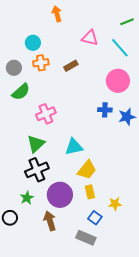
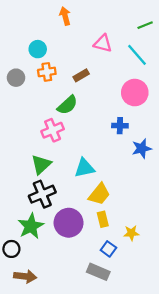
green semicircle: (21, 92) -> (67, 105), moved
blue star: (127, 117) -> (142, 148), moved
green star: (27, 198) -> (31, 226), size x1.6
brown arrow: (50, 221) -> (25, 276), moved, turned 114

